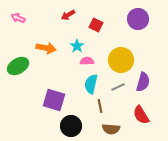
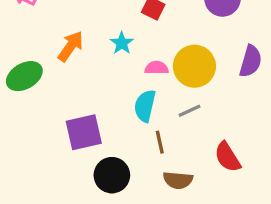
orange arrow: (46, 48) -> (71, 46), turned -66
pink semicircle: (87, 61) -> (156, 68), moved
purple semicircle: (143, 82) -> (251, 61), moved
purple square: (54, 100) -> (84, 132), turned -30

